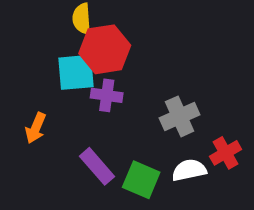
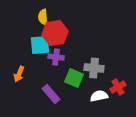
gray cross: (180, 116) -> (94, 68), turned 30
green square: (141, 180) -> (74, 78), moved

